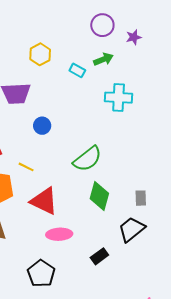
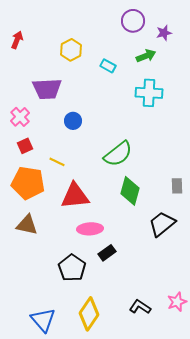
green arrow: (103, 59) -> (146, 56), moved
gray rectangle: (141, 198) -> (177, 186), moved
red triangle: (44, 201) -> (75, 196), turned -32
black rectangle: (99, 256) -> (107, 253), moved

